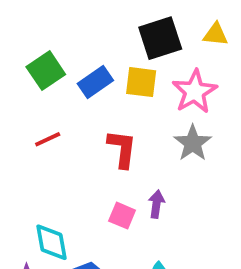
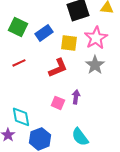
green square: (46, 71) -> (18, 27), turned -30
yellow square: (141, 82) -> (69, 43), moved
red L-shape: (122, 149) -> (58, 68), turned 60

